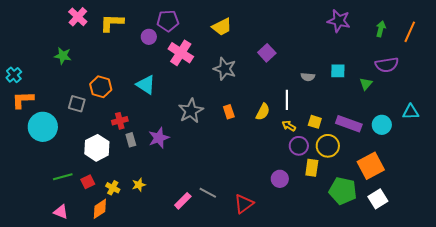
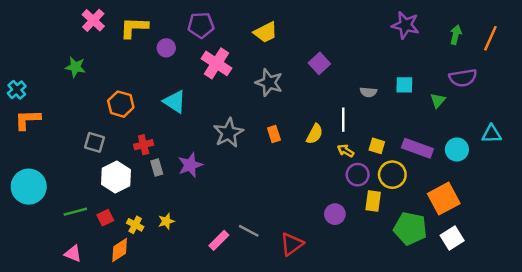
purple circle: (149, 37) -> (166, 48), moved
gray square: (77, 104) -> (94, 142), moved
cyan circle: (43, 127) -> (29, 187), moved

